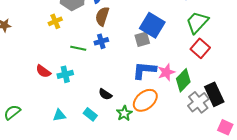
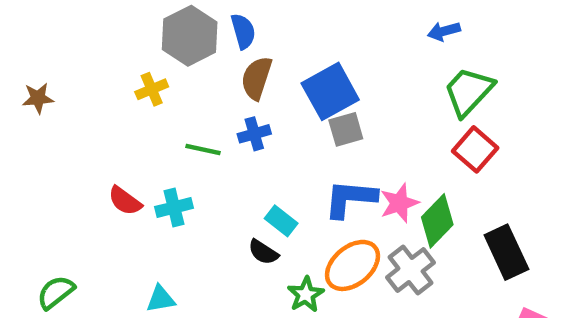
blue square: (152, 25) -> (330, 91), moved, turned 30
gray cross: (198, 102) -> (410, 270), moved
cyan rectangle: (90, 114) -> (281, 221), moved

